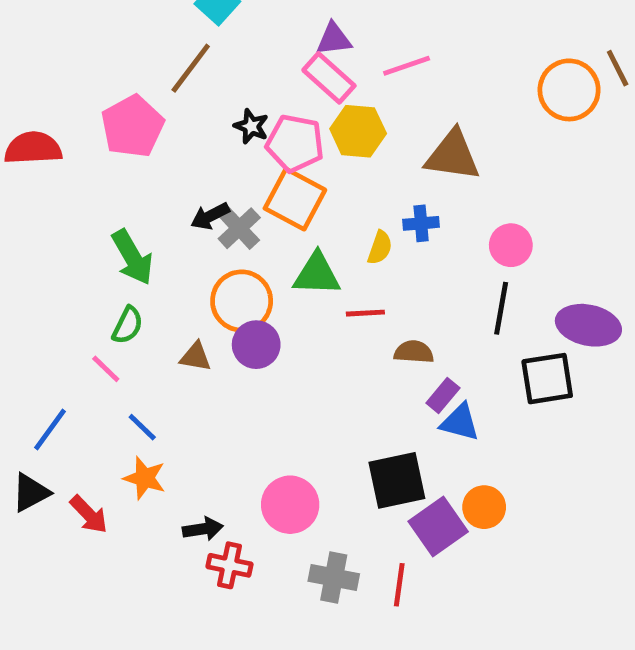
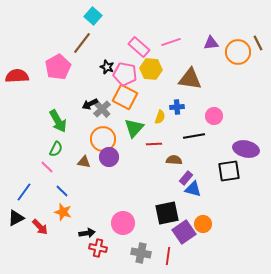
purple triangle: (334, 39) -> (211, 43), moved
green triangle: (317, 274) -> (134, 128), turned -50
black line: (501, 308) -> (194, 136), moved, turned 70

